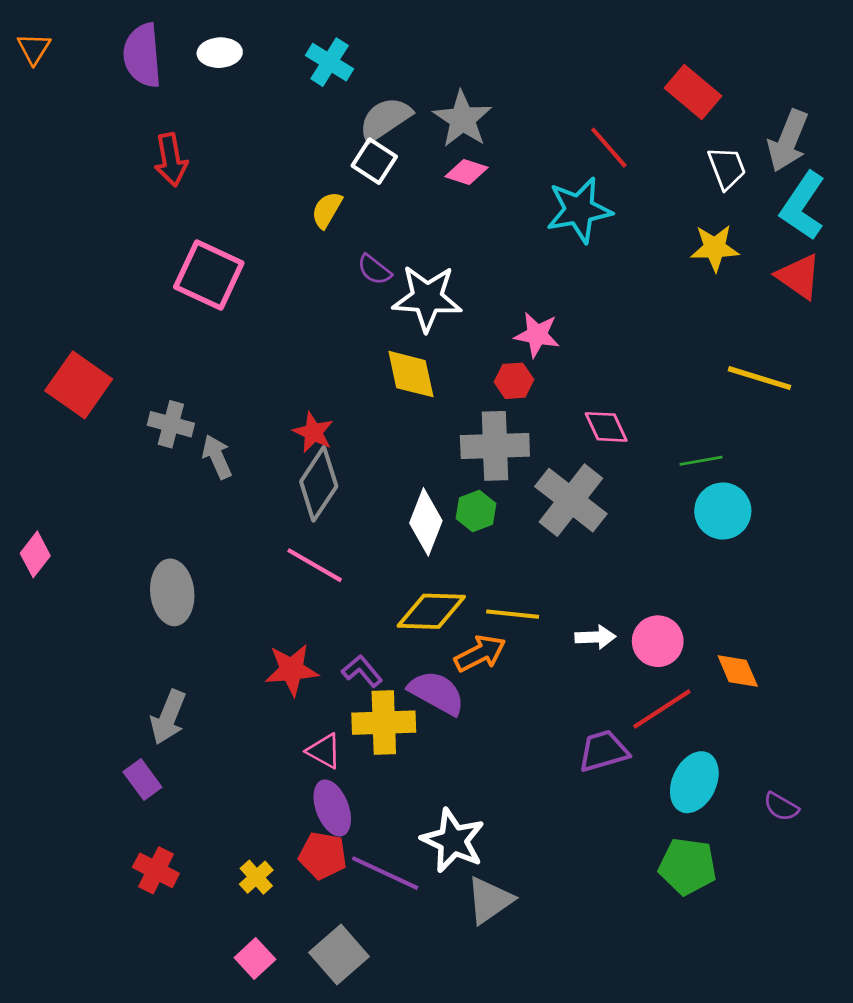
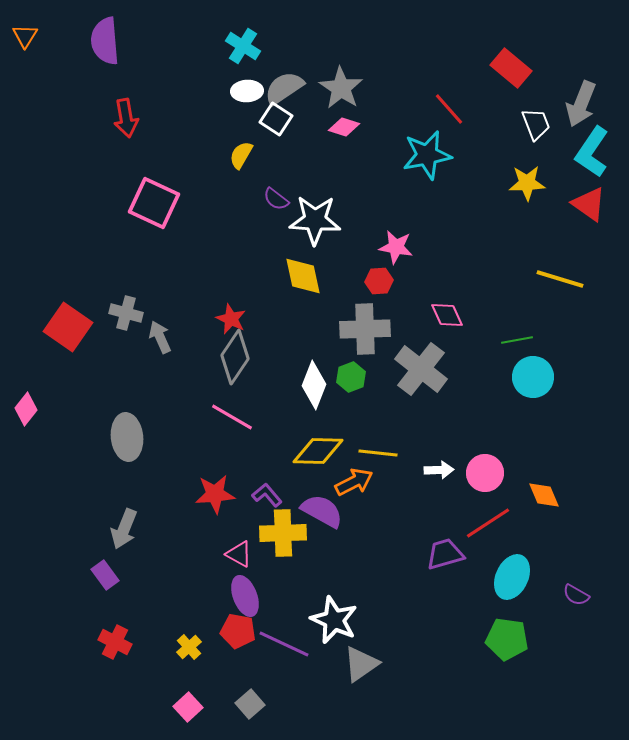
white ellipse: (220, 53) -> (247, 91), moved
red square: (79, 385) -> (68, 327), moved
gray square: (339, 954) -> (250, 704), size x0.7

